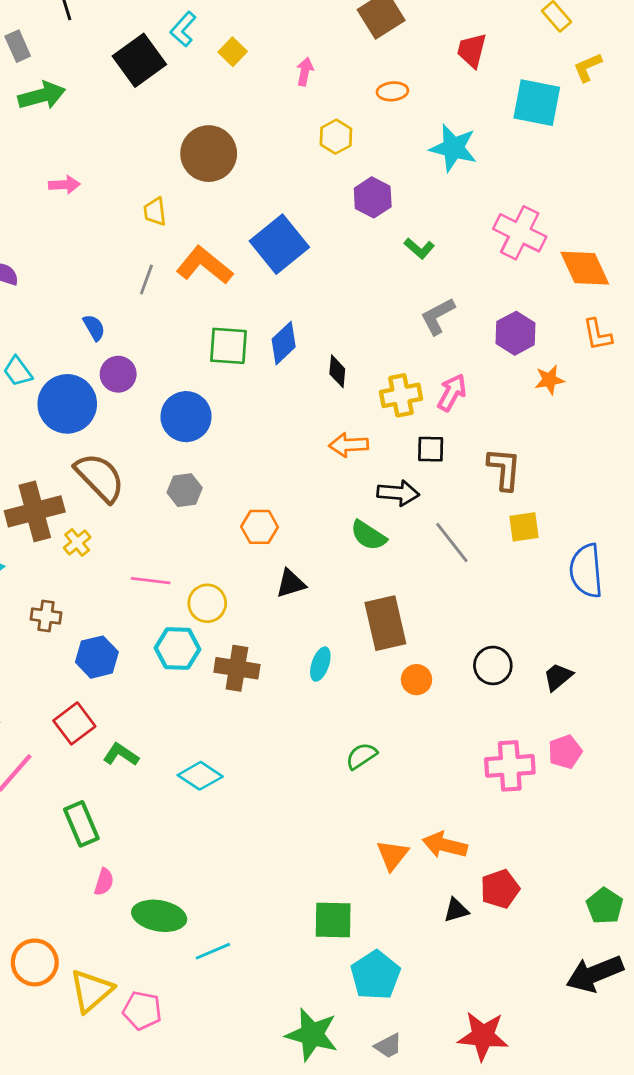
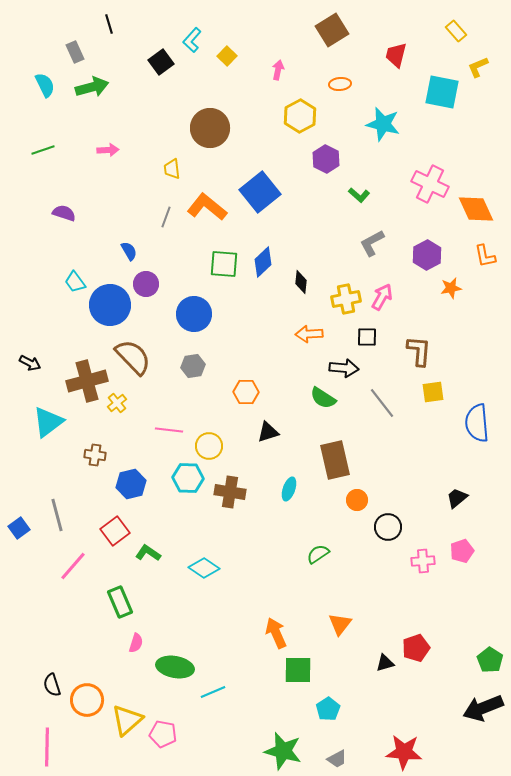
black square: (139, 60) -> (161, 62), size x0.7
yellow hexagon: (336, 137) -> (300, 116), size x1.4
black circle: (493, 665) -> (388, 527), moved
pink cross: (510, 766) -> (423, 561), size x0.7
orange arrow: (445, 845) -> (276, 633), moved, turned 52
cyan pentagon: (376, 975) -> (328, 709), size x0.7

